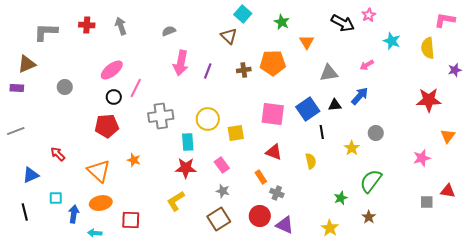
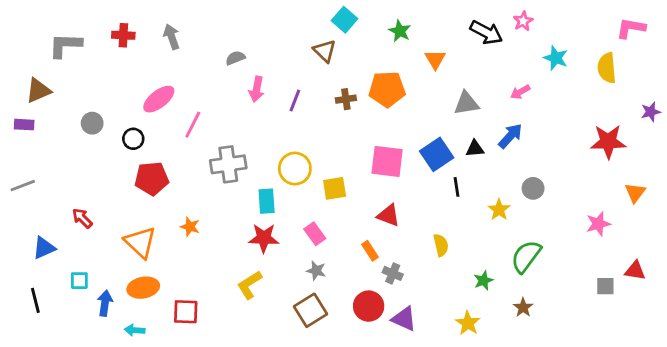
gray semicircle: (169, 31) -> (235, 58), moved
pink arrow: (181, 63) -> (257, 89), size x0.7
purple star: (455, 70) -> (651, 112), moved
black circle: (114, 97) -> (133, 139), moved
yellow semicircle: (311, 161) -> (441, 245), moved

